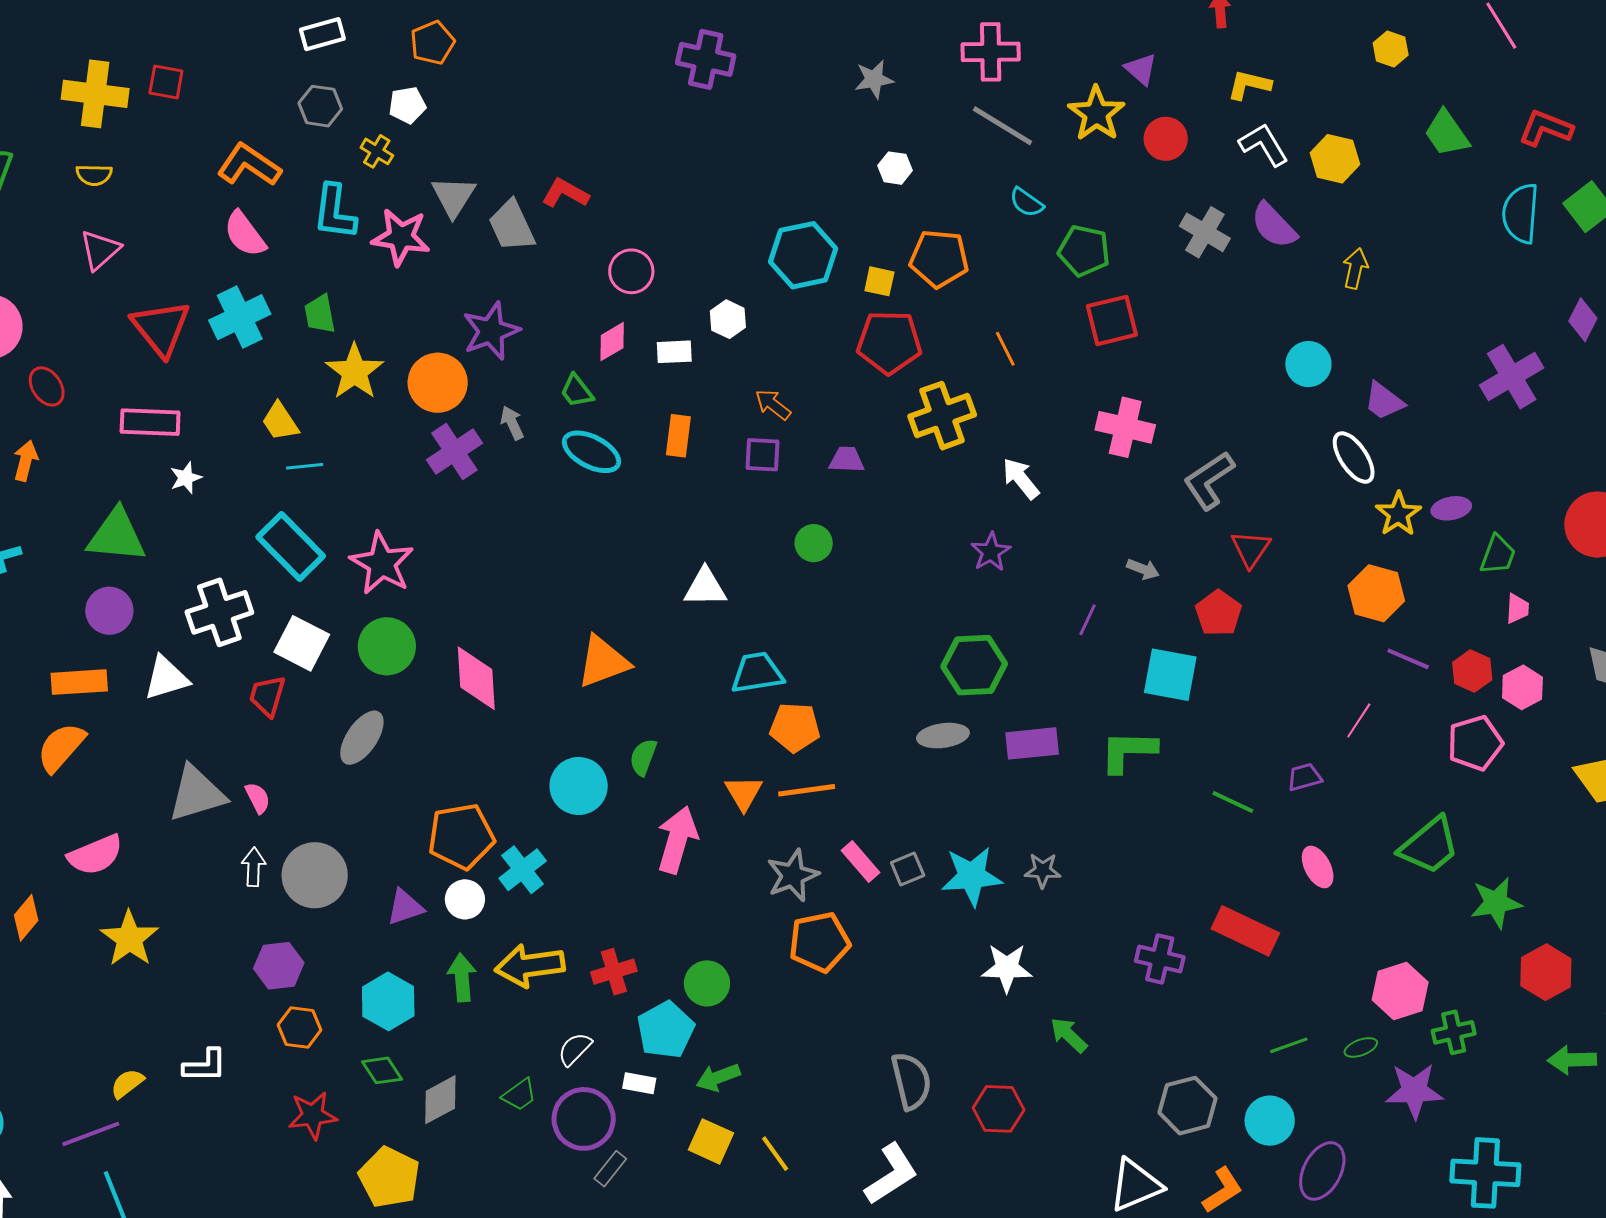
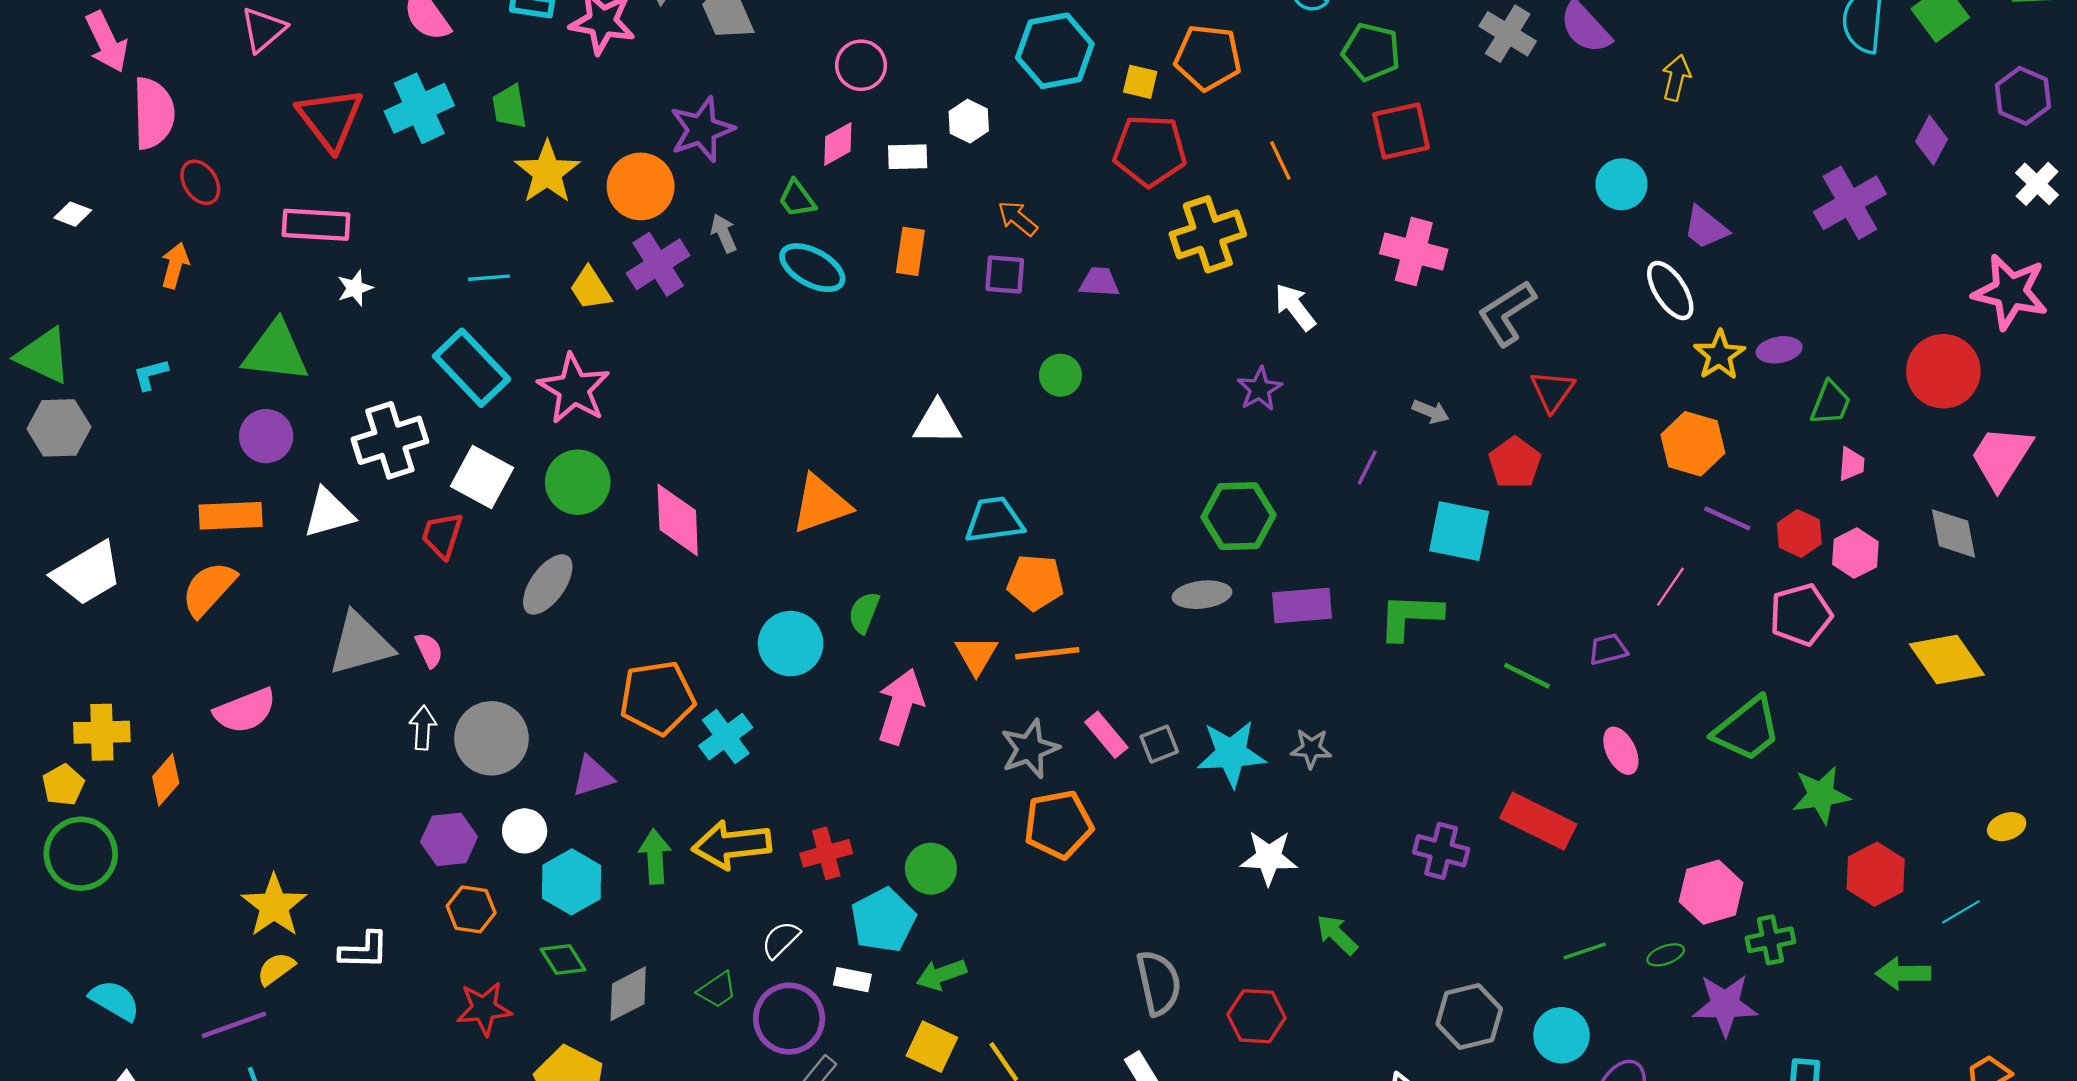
yellow trapezoid: (280, 422) -> (590, 289), moved
white circle: (465, 899) -> (525, 831), moved
yellow star: (129, 938) -> (274, 906), moved

